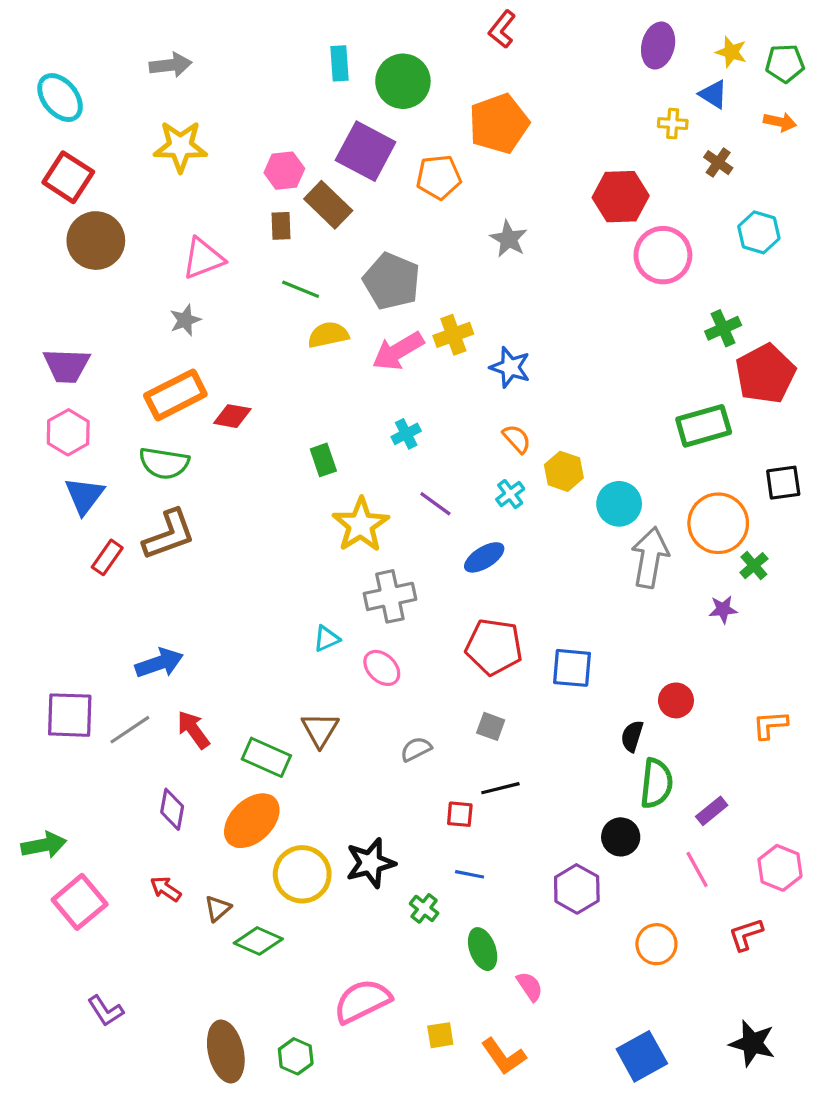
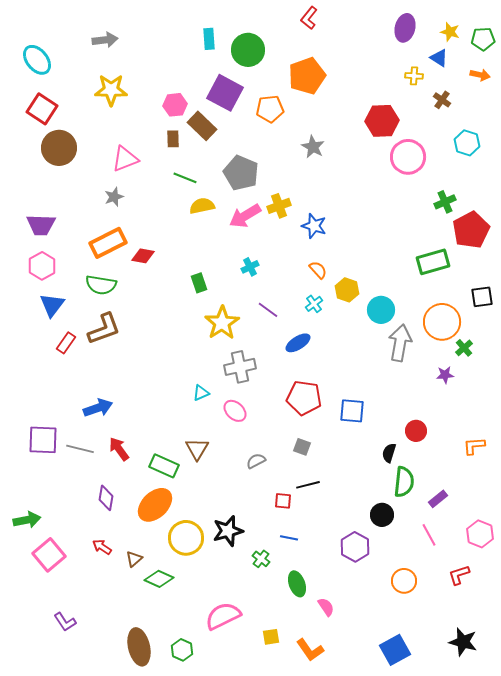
gray line: (130, 730) -> (80, 449), turned 48

